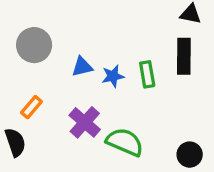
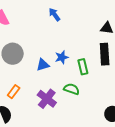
blue star: (113, 76) -> (62, 57), moved
green semicircle: (125, 142) -> (72, 89), moved, size x0.7

